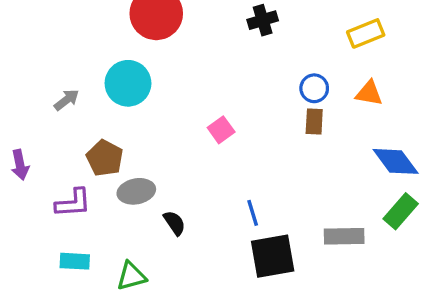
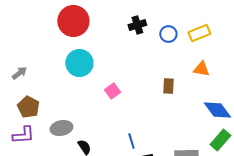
cyan circle: (128, 83) -> (79, 63), moved
blue circle: (314, 88) -> (168, 34), moved
brown pentagon: (105, 158) -> (28, 107), moved

